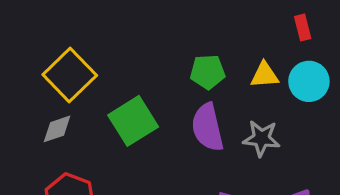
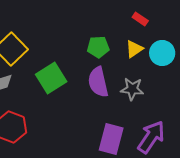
red rectangle: (303, 27) -> (140, 19), moved, turned -42
yellow triangle: (265, 75) -> (134, 49), turned -30

